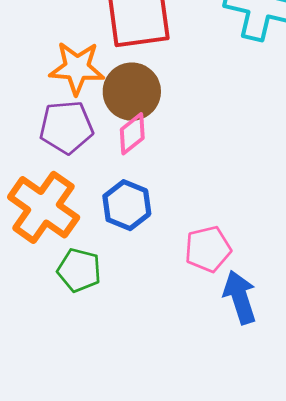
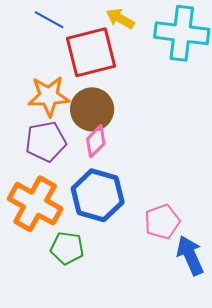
blue hexagon: (127, 205) -> (98, 195), size x1.4

